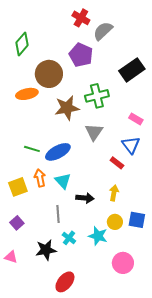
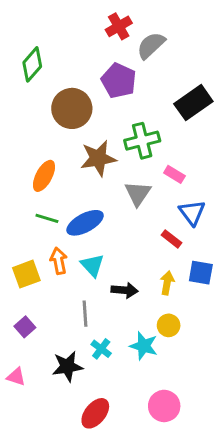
red cross: (81, 18) -> (119, 26), turned 30
orange ellipse: (27, 94) -> (44, 176), moved, turned -50
pink rectangle: (136, 119) -> (174, 174), moved
blue square: (137, 220) -> (201, 273), moved
pink circle: (123, 263) -> (164, 406), moved

